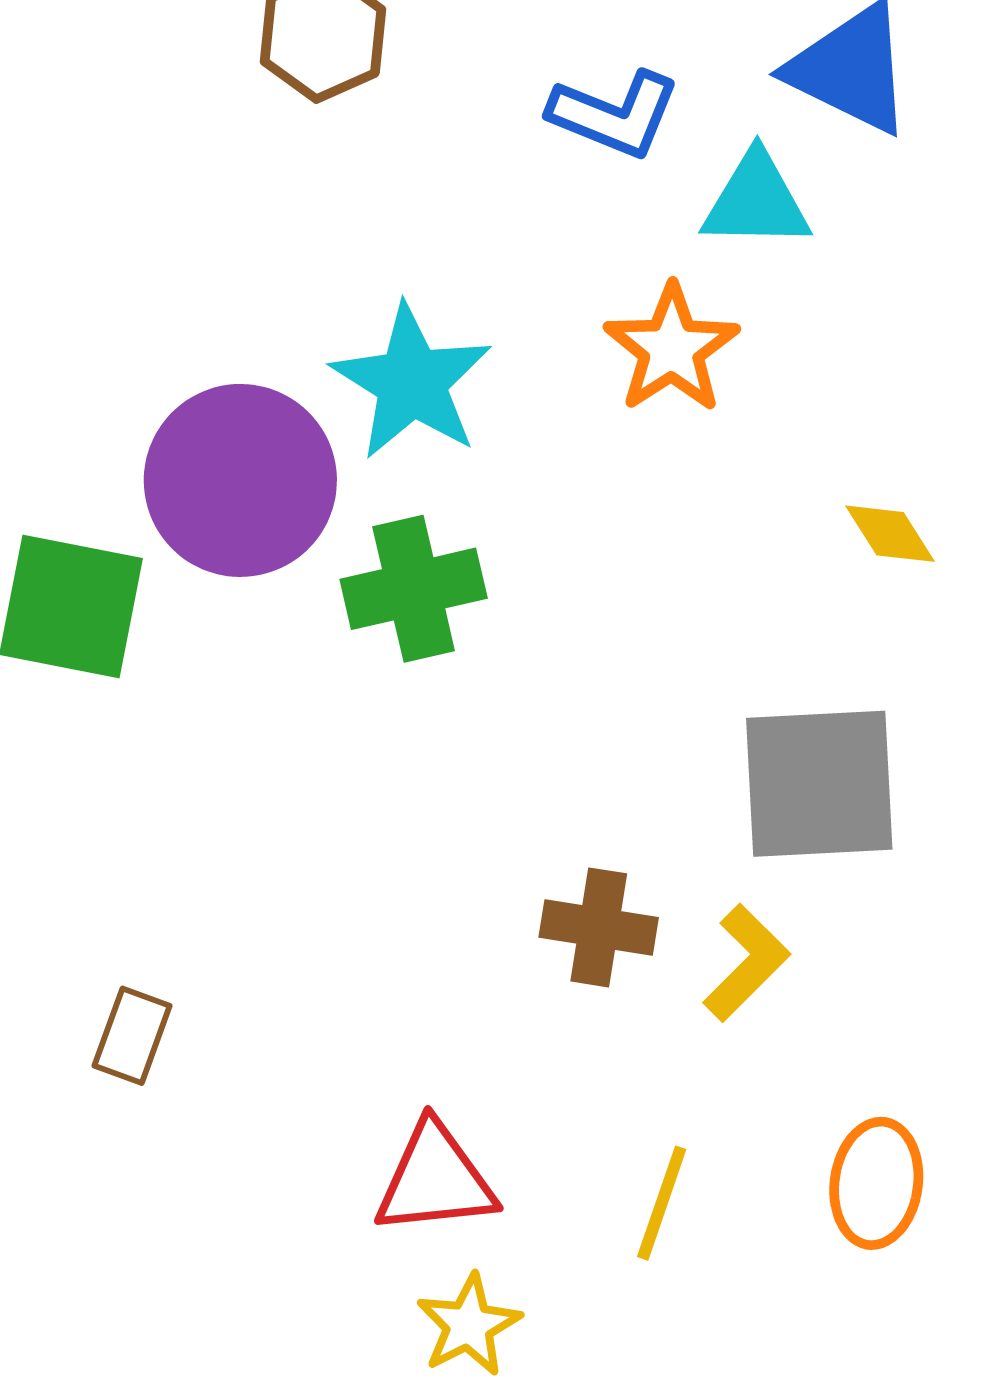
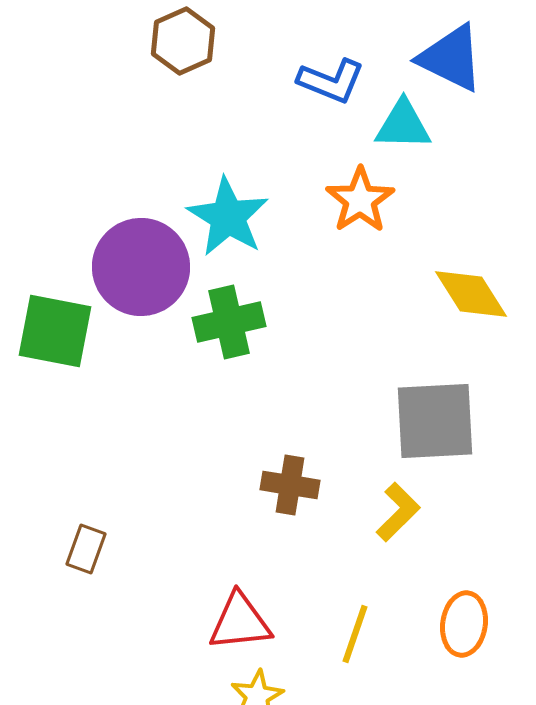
yellow diamond: (890, 534) -> (471, 294), size x1.6
brown cross: (599, 927) -> (290, 485), moved

